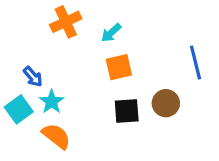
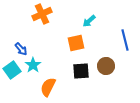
cyan arrow: (111, 33) -> (89, 21), moved
orange semicircle: (56, 136) -> (48, 87), moved, turned -102

